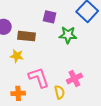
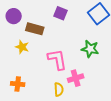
green star: (68, 35) -> (90, 49), moved
pink L-shape: (39, 78) -> (57, 59), moved

